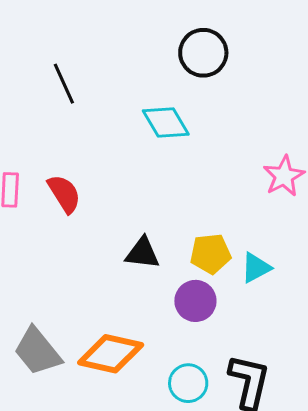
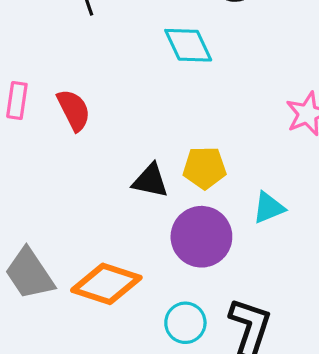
yellow pentagon: (210, 254) -> (205, 168), moved
purple circle: (195, 301) -> (201, 237), size x1.4

